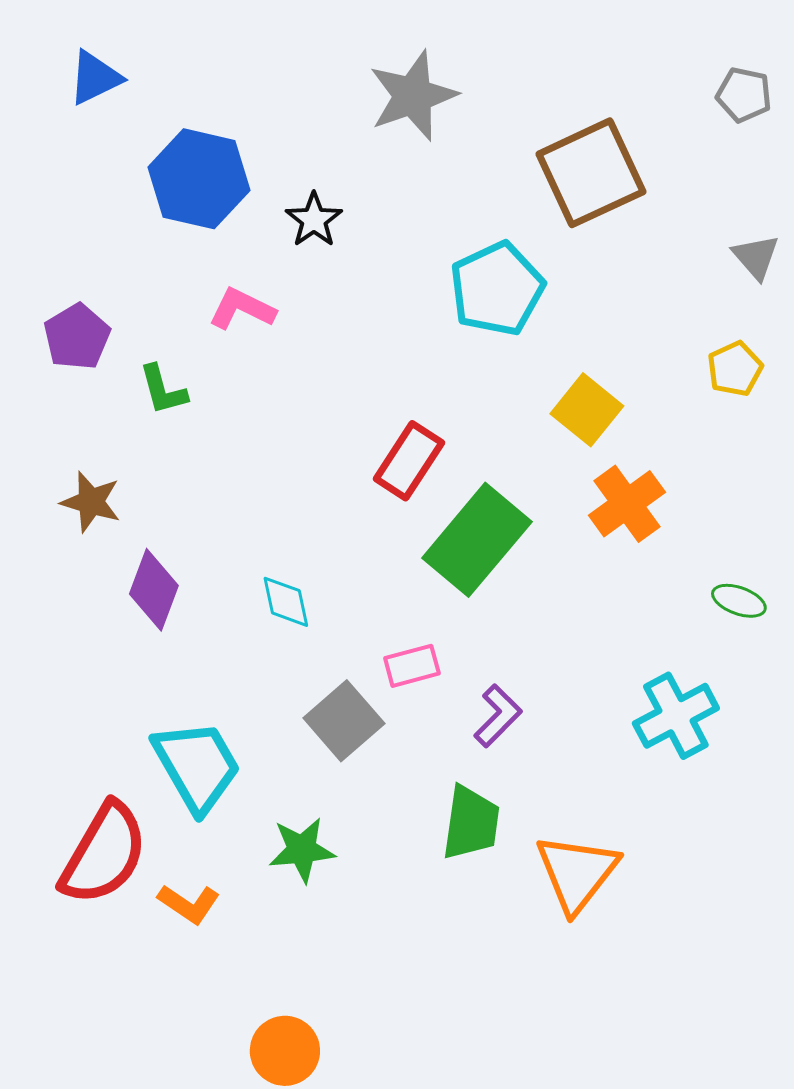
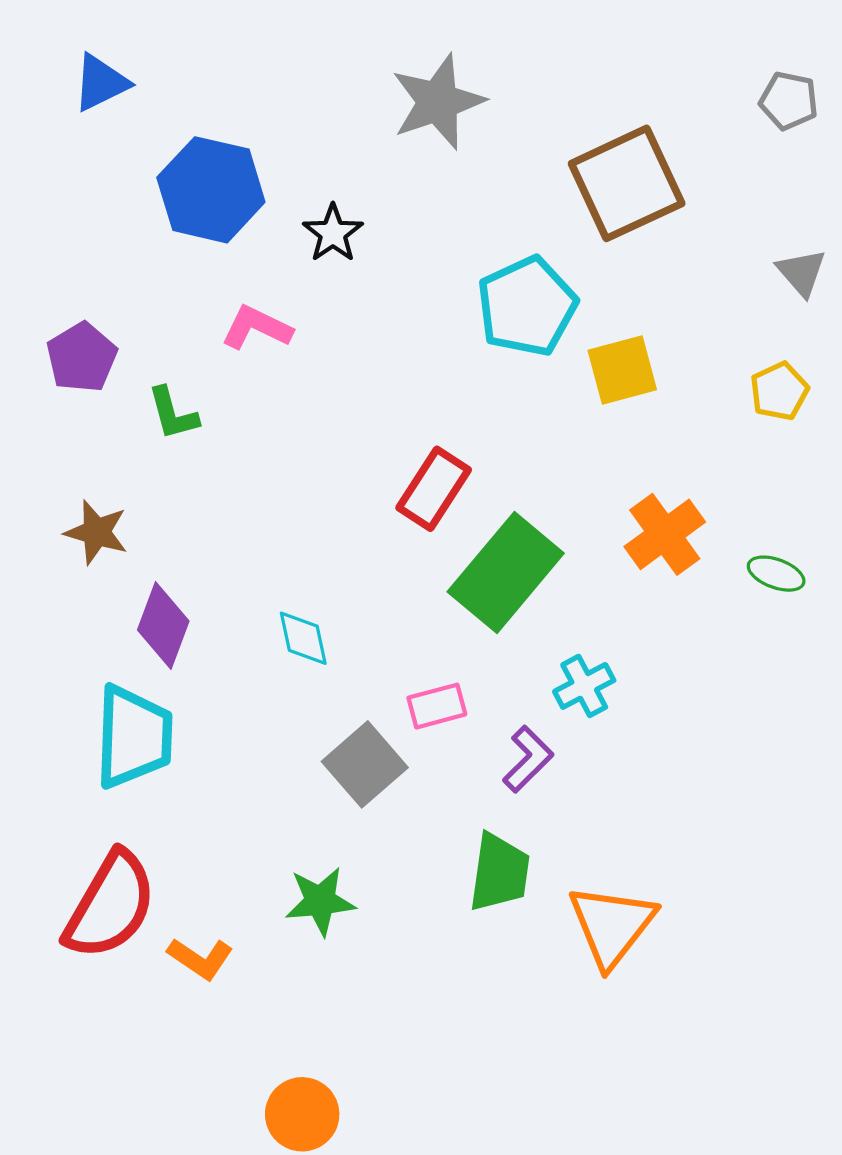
yellow square: (587, 410) -> (622, 370), moved, turned 36
green ellipse: (739, 601) -> (776, 574), moved
cyan cross: (676, 716) -> (584, 686), moved, size x0.7
cyan trapezoid: (197, 766) -> (134, 737), moved, turned 32

